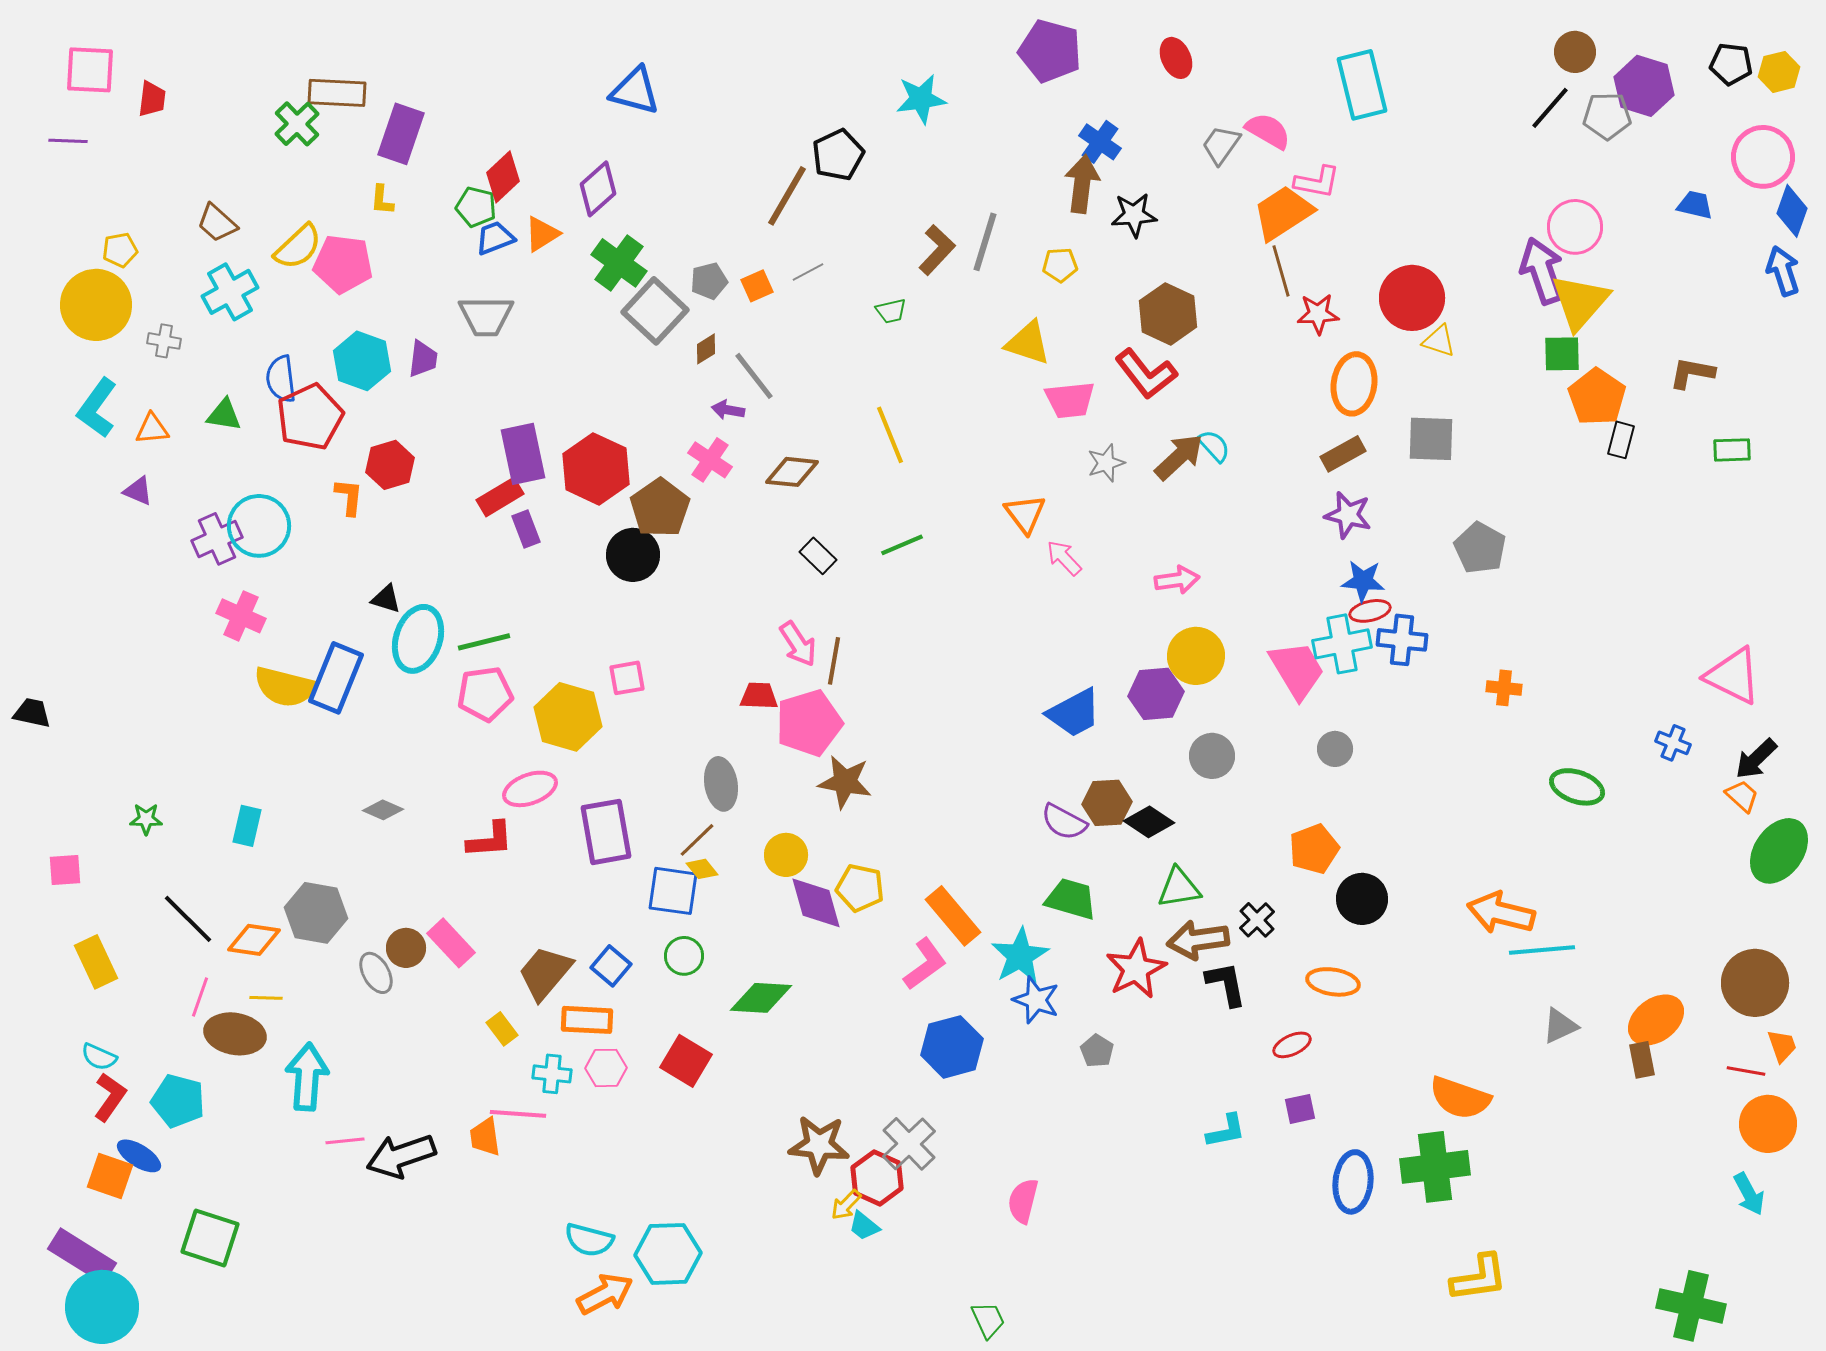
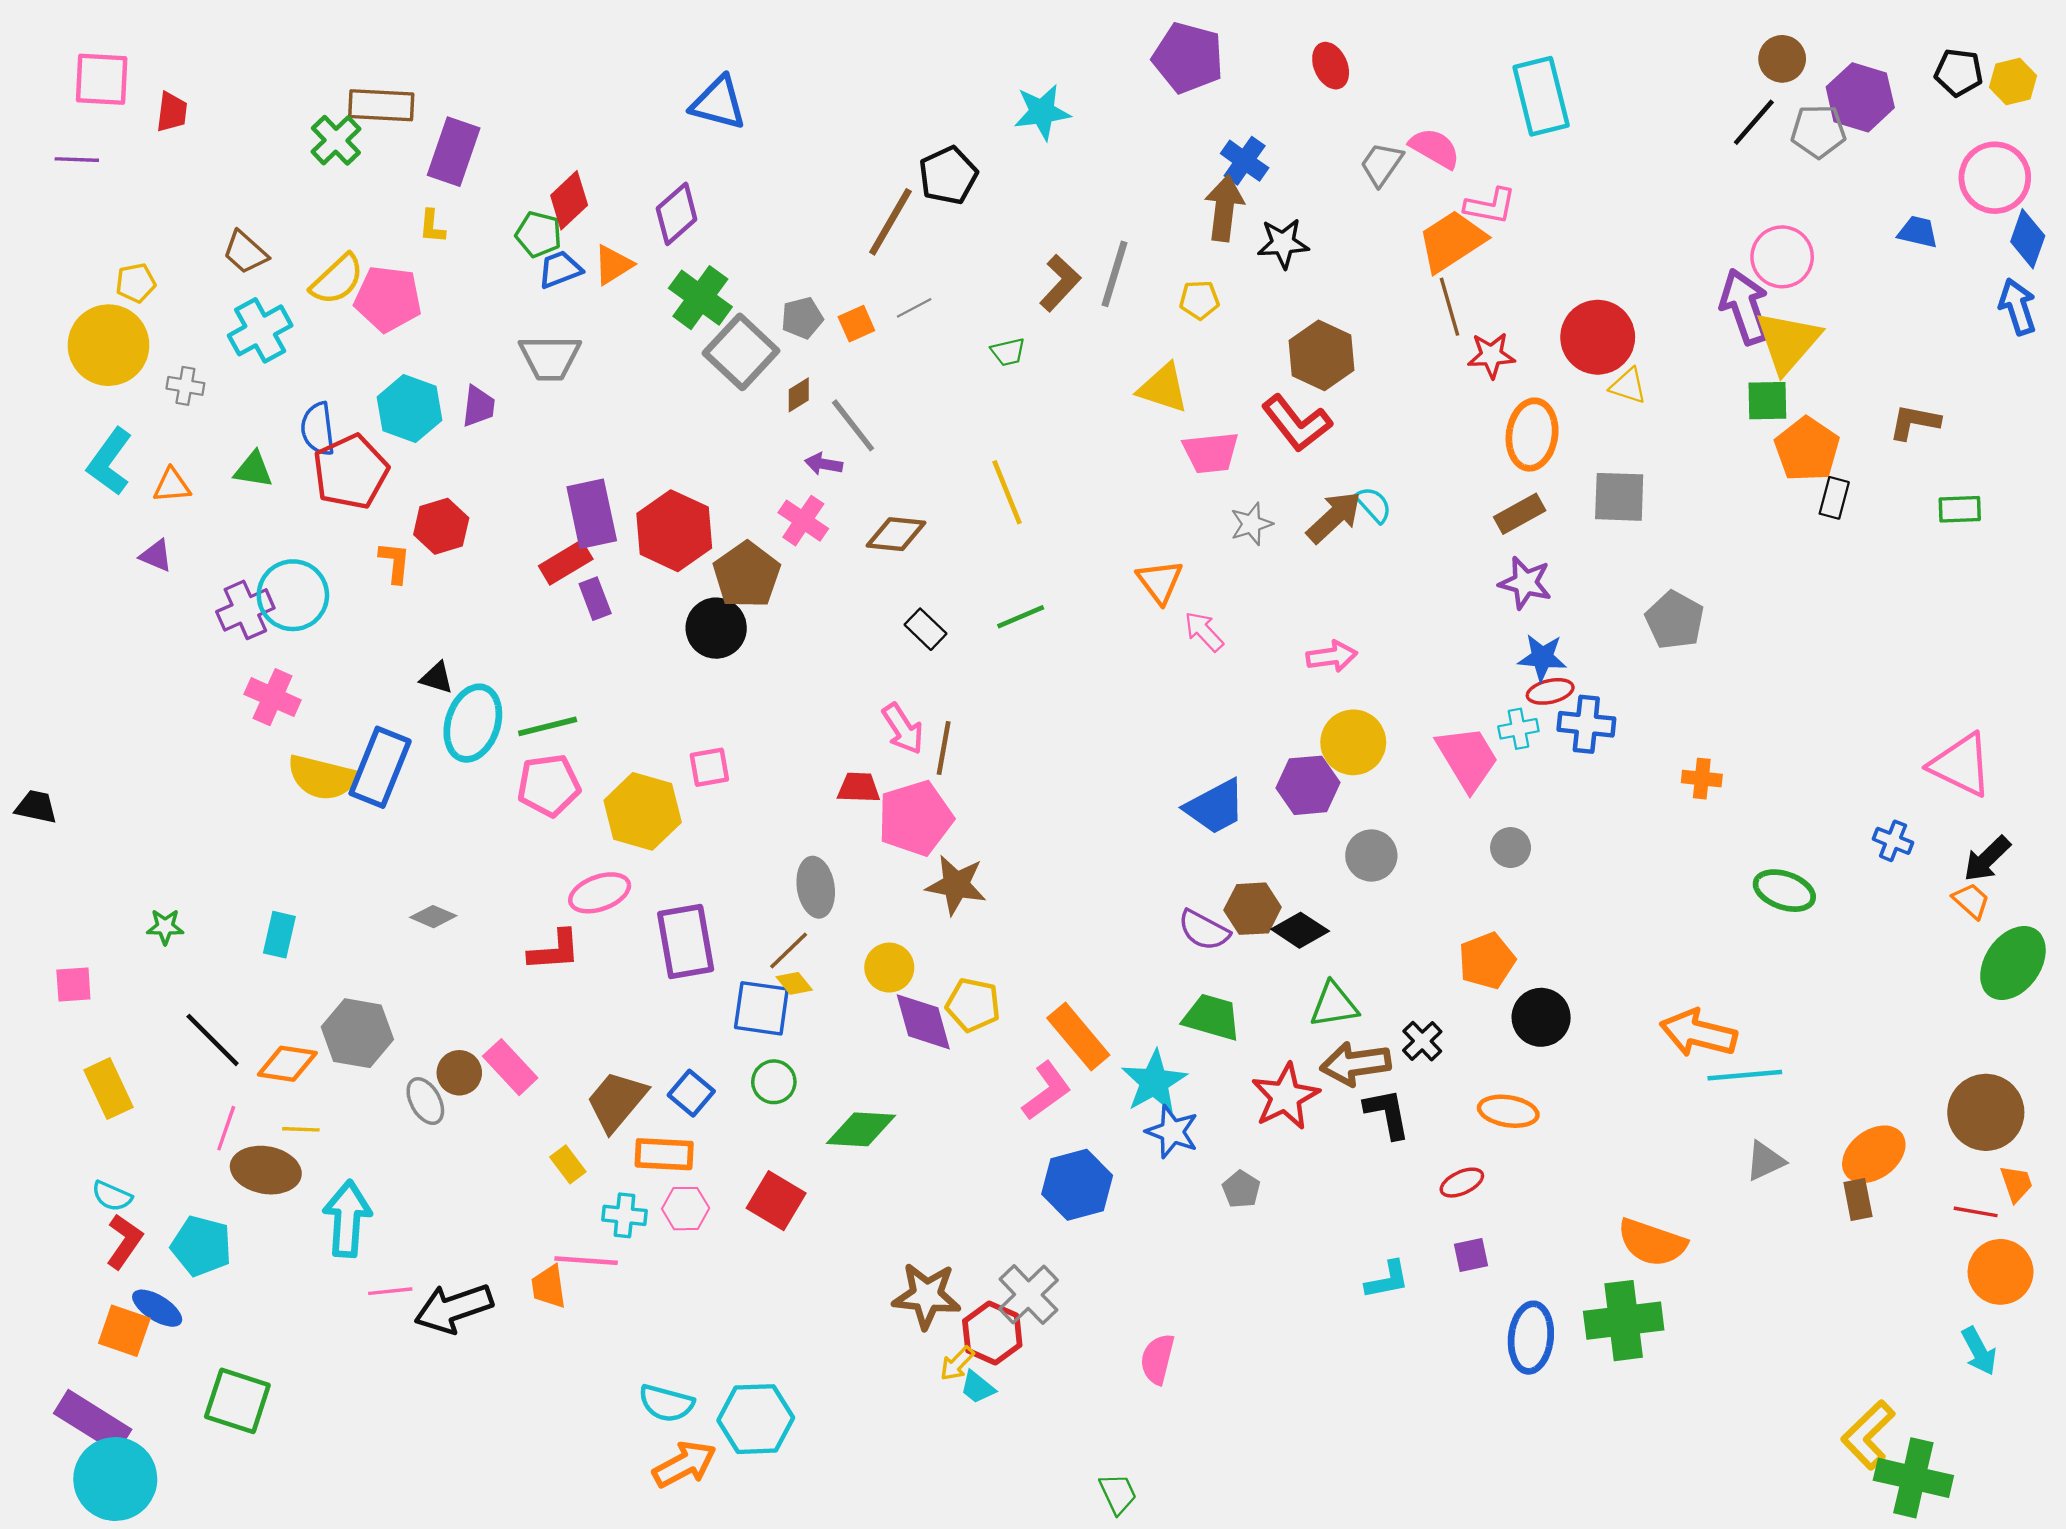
cyan cross: (1342, 644) -> (1518, 729), size x0.6
yellow L-shape: (1479, 1278) -> (1868, 1435), moved, turned 144

